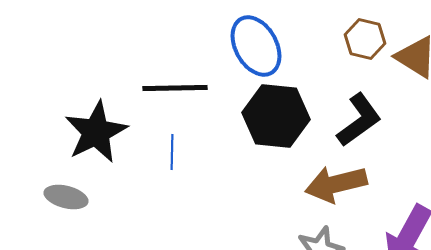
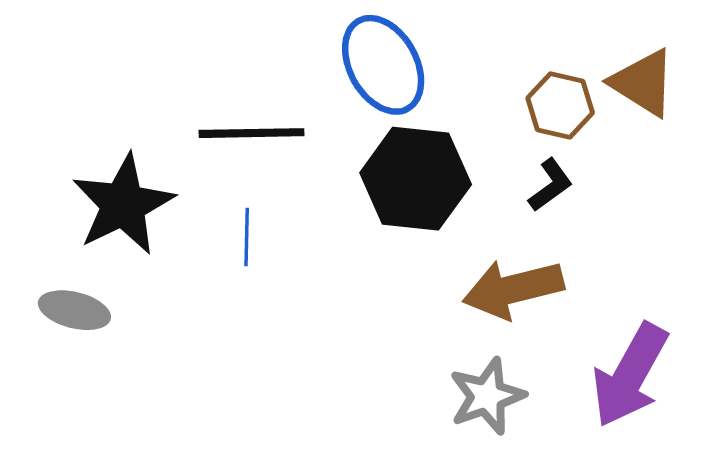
brown hexagon: (365, 39) -> (560, 105), moved
black L-shape: (359, 120) -> (550, 185), size x0.6

